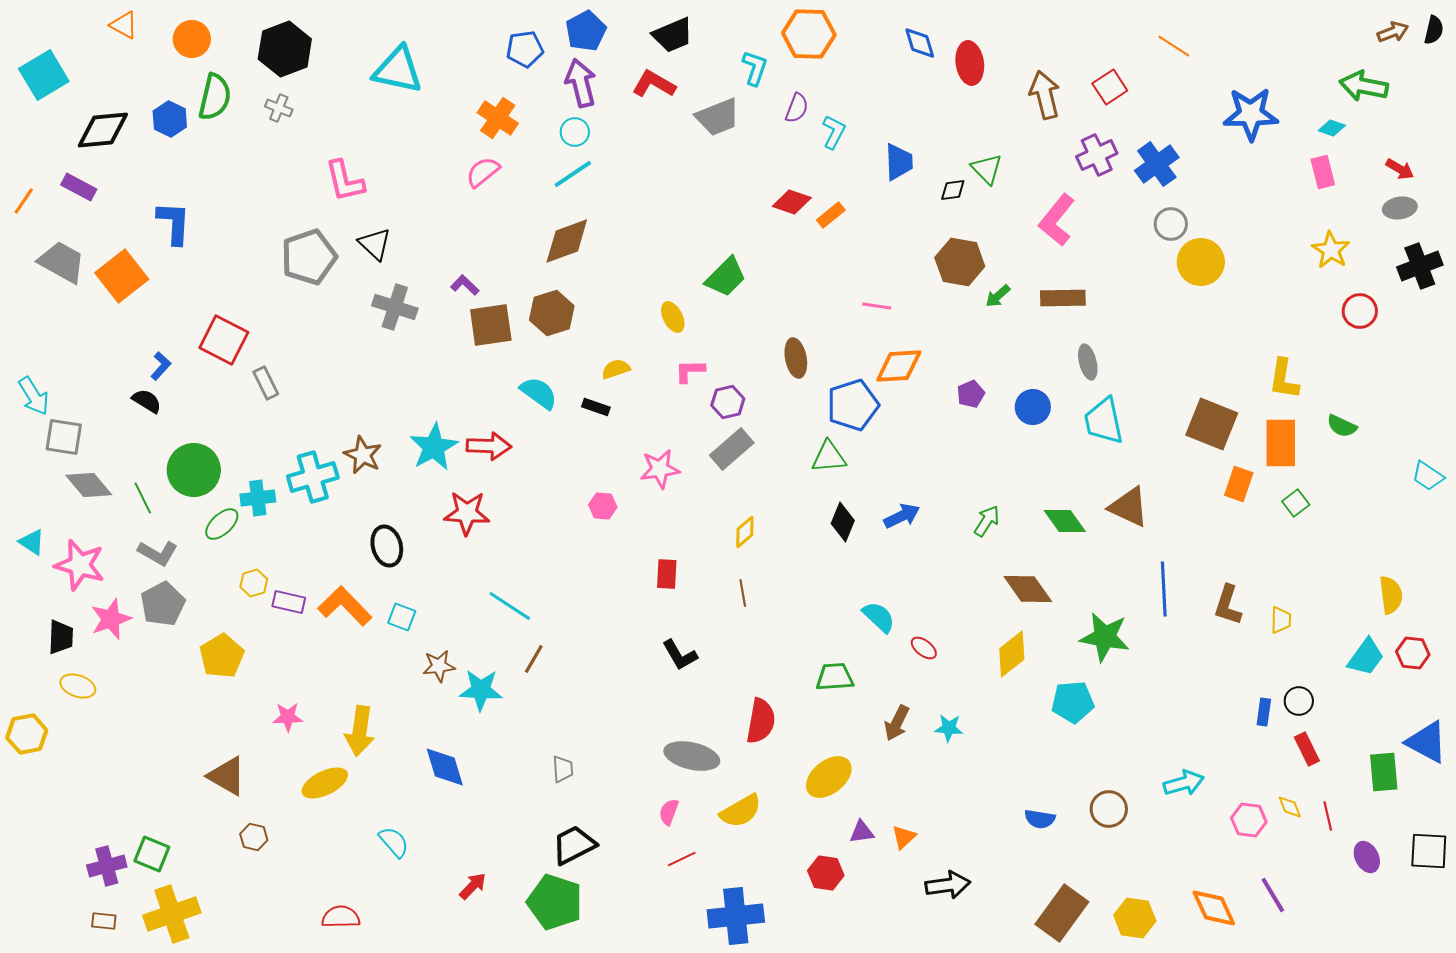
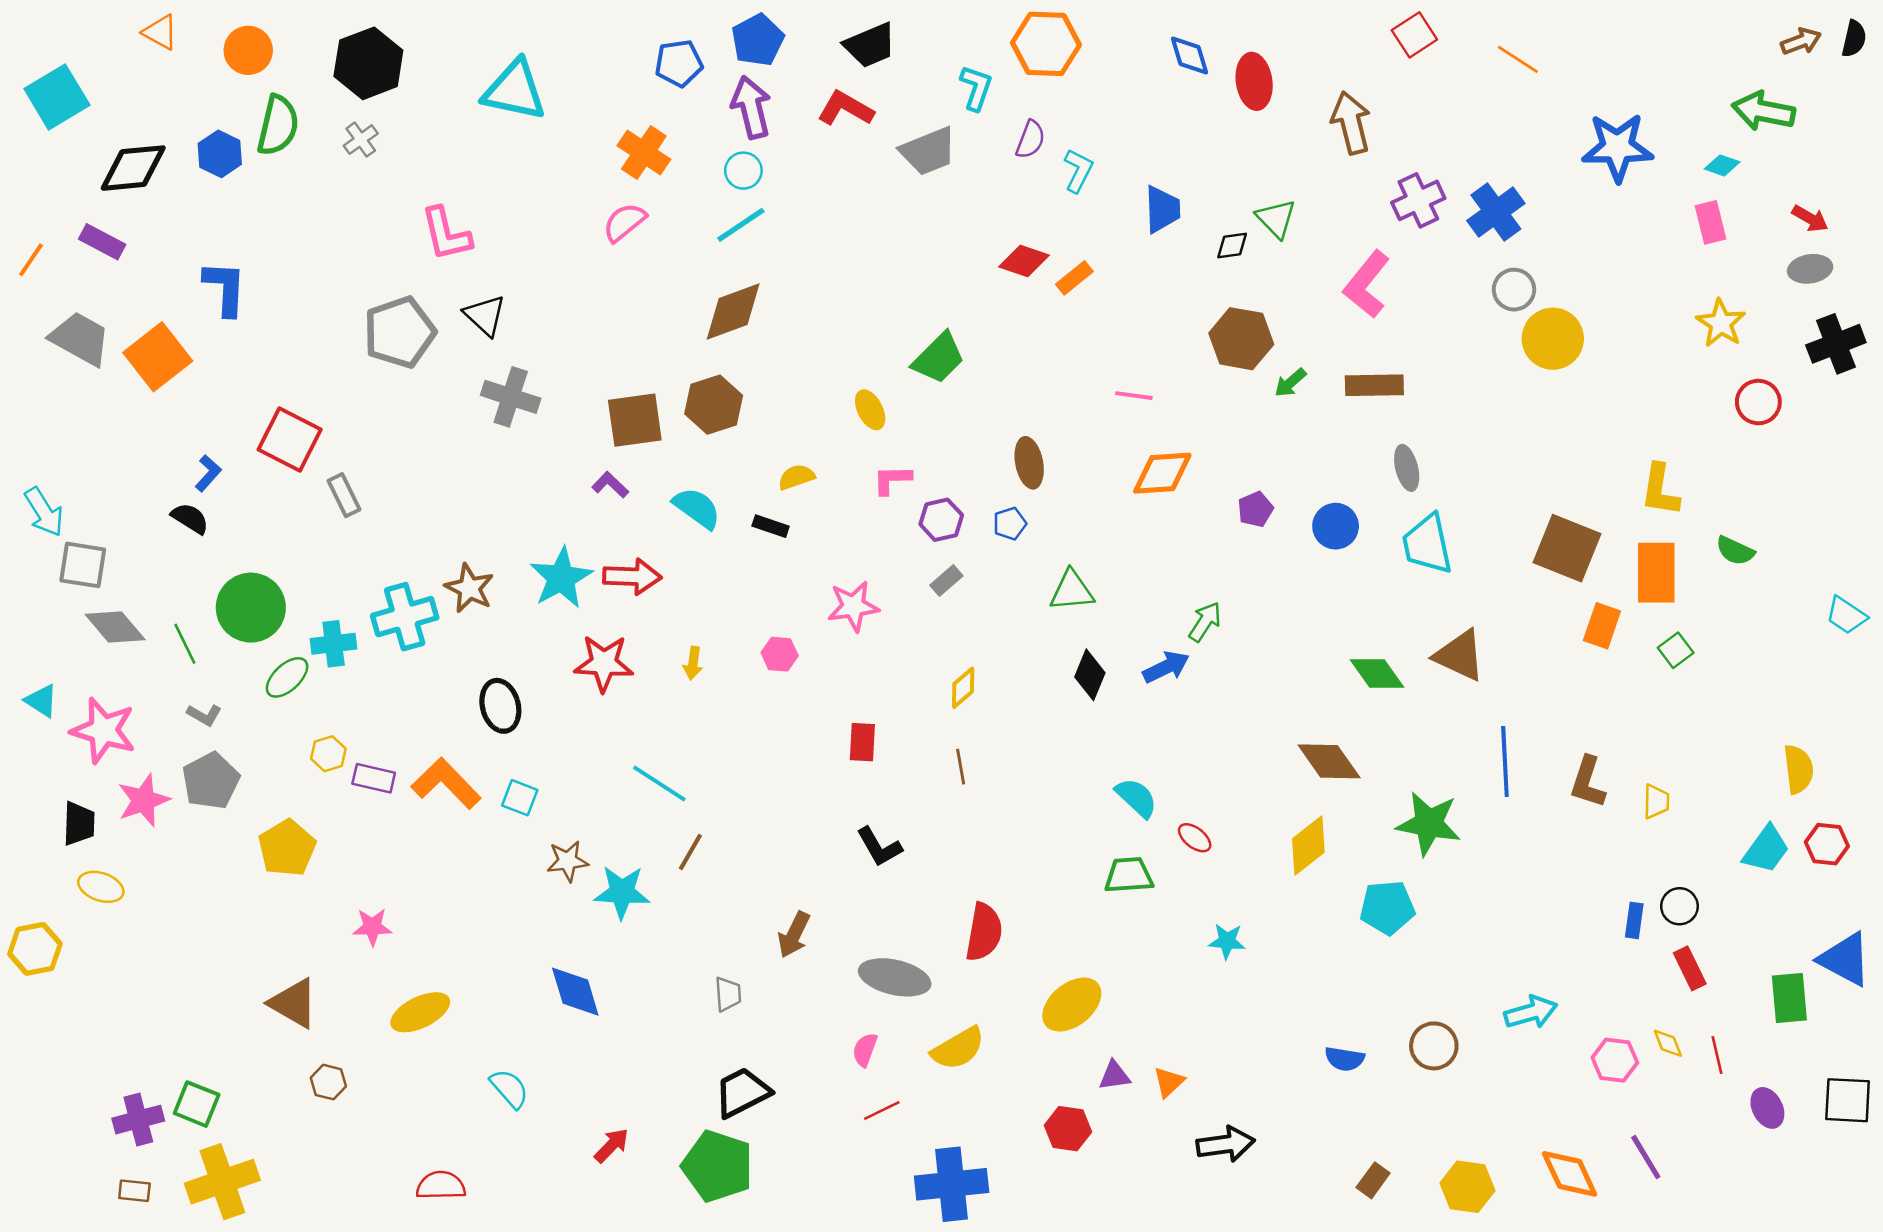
red square: (1110, 87) -> (1414, 35), moved
gray cross: (279, 108) -> (361, 140), turned 32
purple L-shape: (465, 285) -> (610, 485), moved
blue pentagon: (853, 405) -> (1010, 524), moved, size x0.5
gray rectangle: (732, 449) -> (946, 580), size x0.6
green arrow: (987, 521) -> (1205, 622), moved
gray L-shape: (158, 553) -> (204, 715), size x0.7
green trapezoid: (835, 677) -> (1129, 875), moved
brown arrow: (897, 723) -> (794, 935), moved
yellow arrow: (360, 731) -> (693, 663), moved, size x0.5
brown rectangle: (1062, 913) -> (1373, 1180), size x0.5

